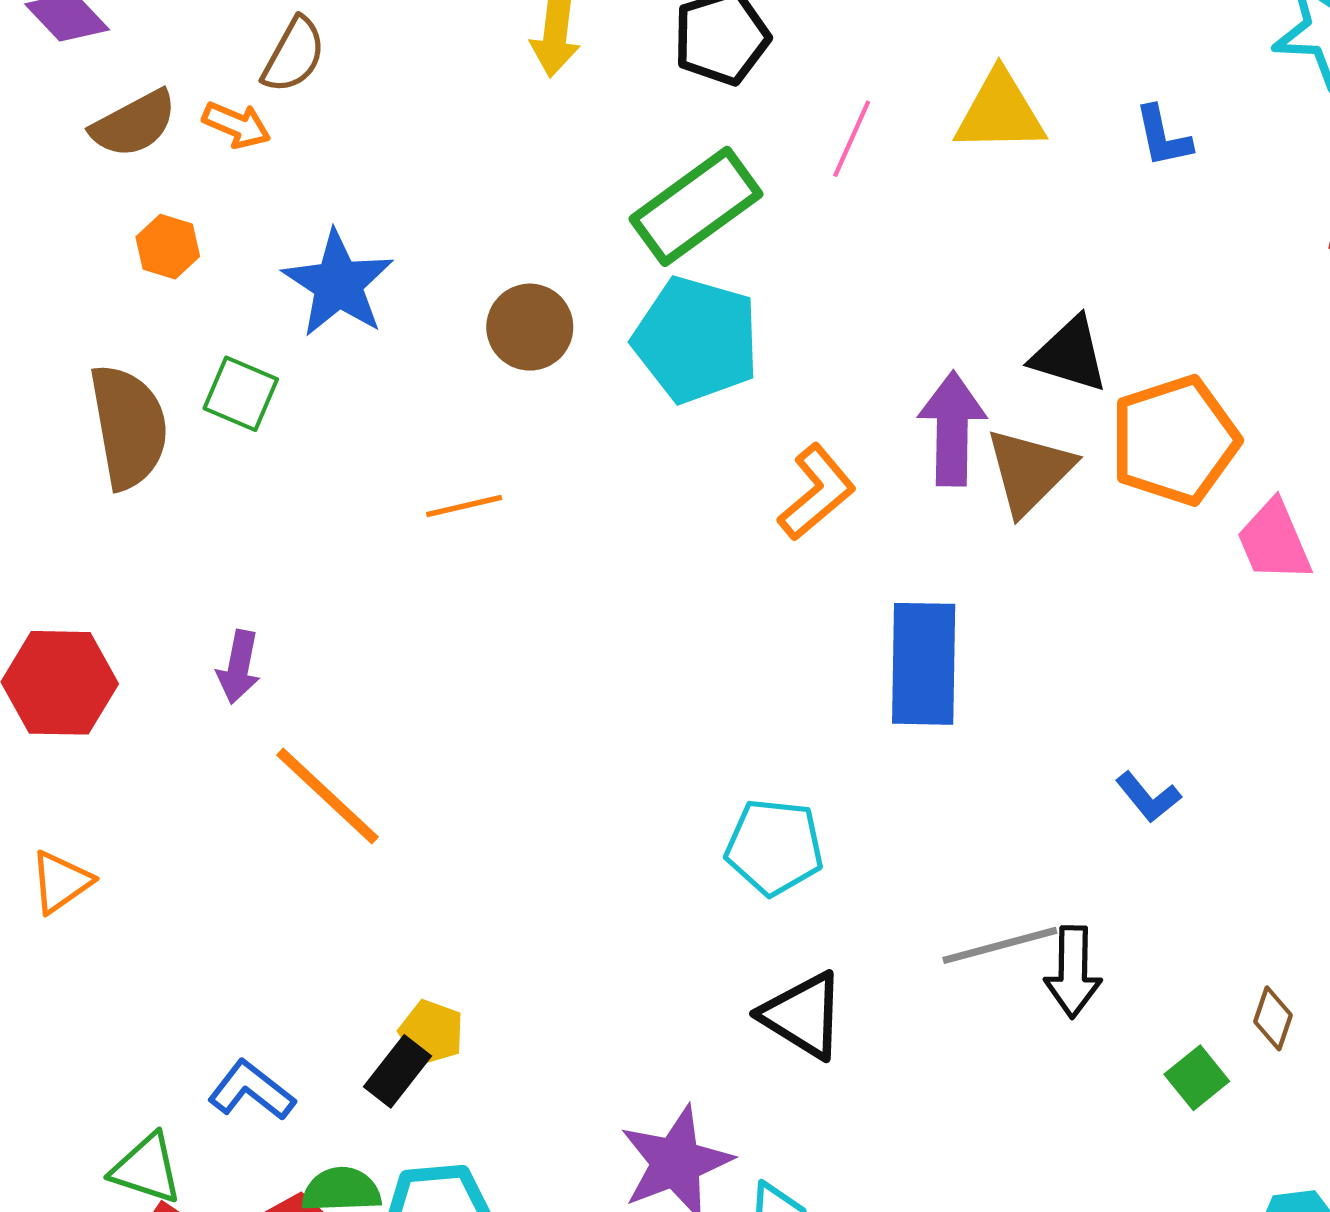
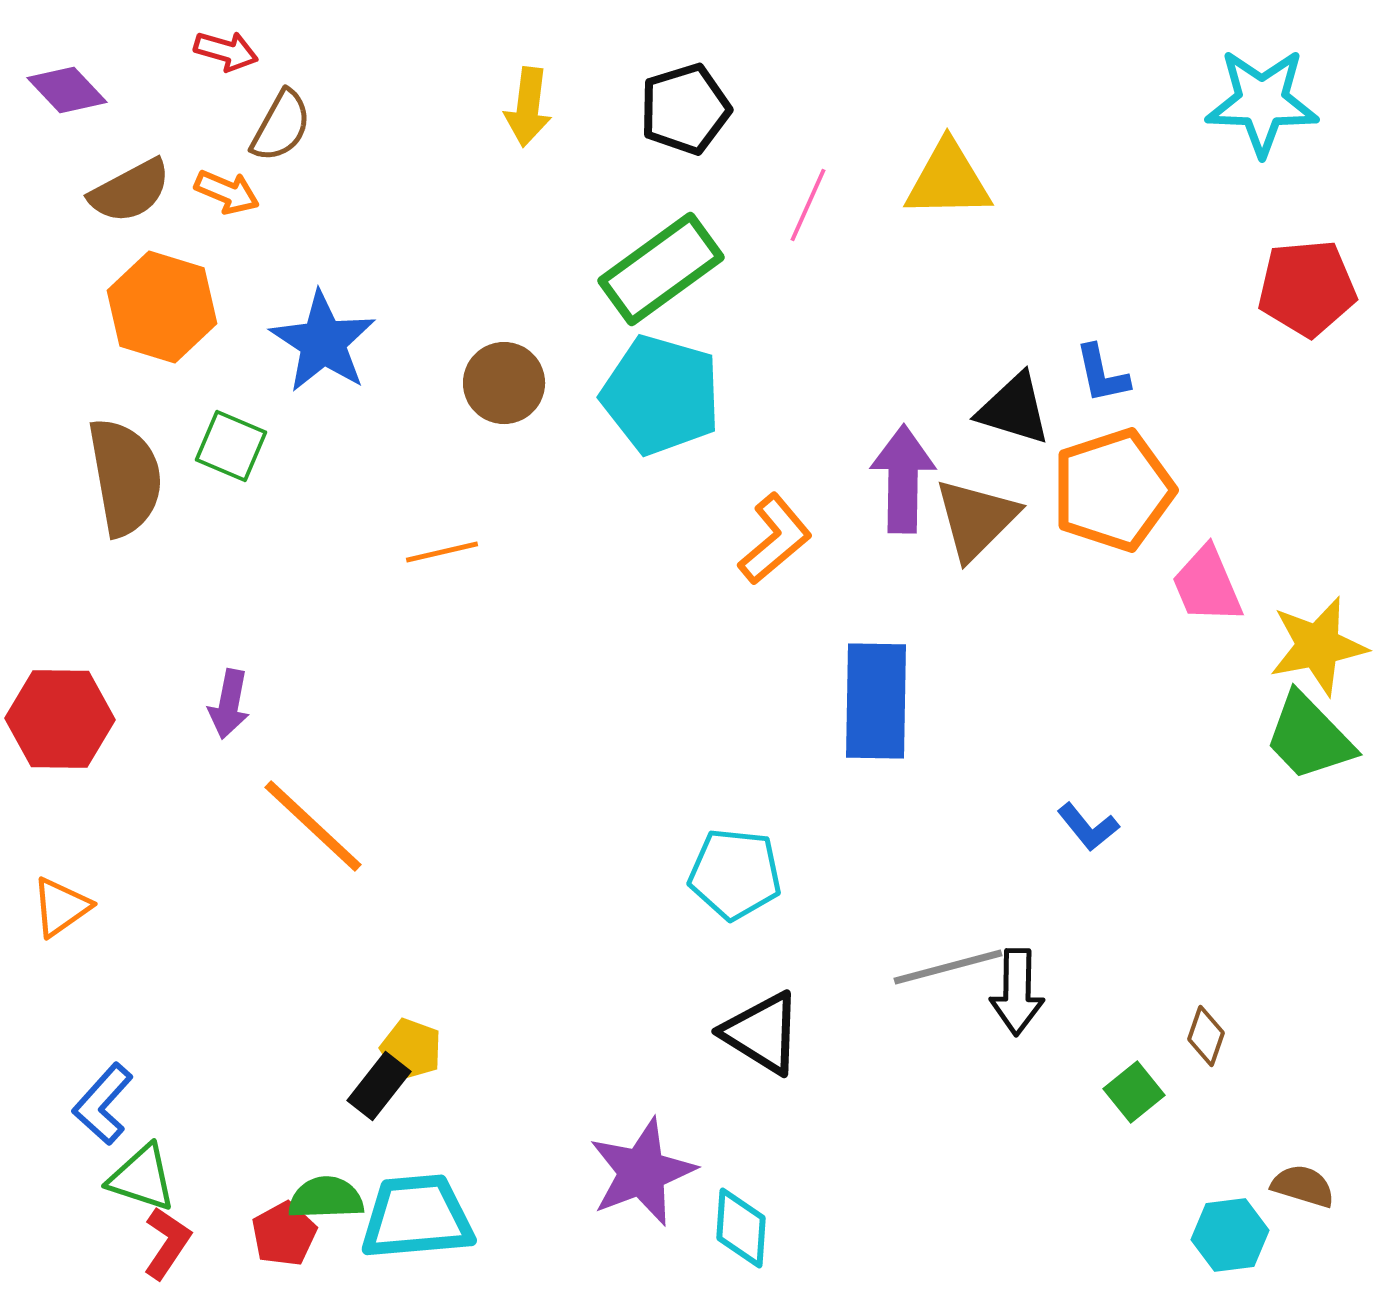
blue L-shape: (1163, 137) -> (1102, 374), moved
orange hexagon: (168, 247) -> (162, 307), size x1.8
blue L-shape: (251, 1090) -> (103, 1104), moved, turned -86

